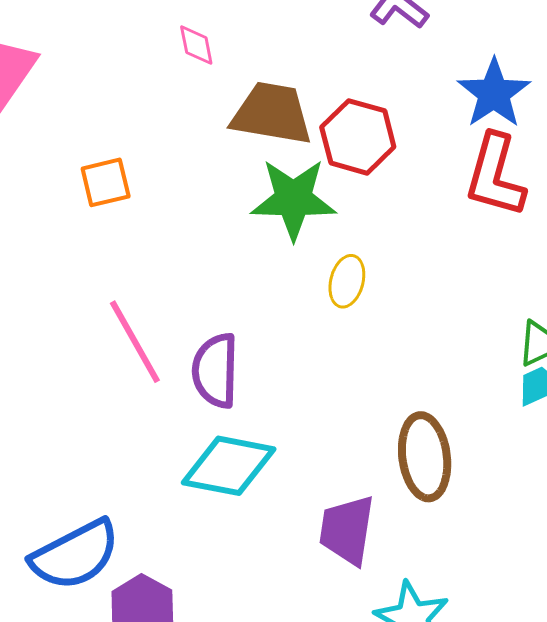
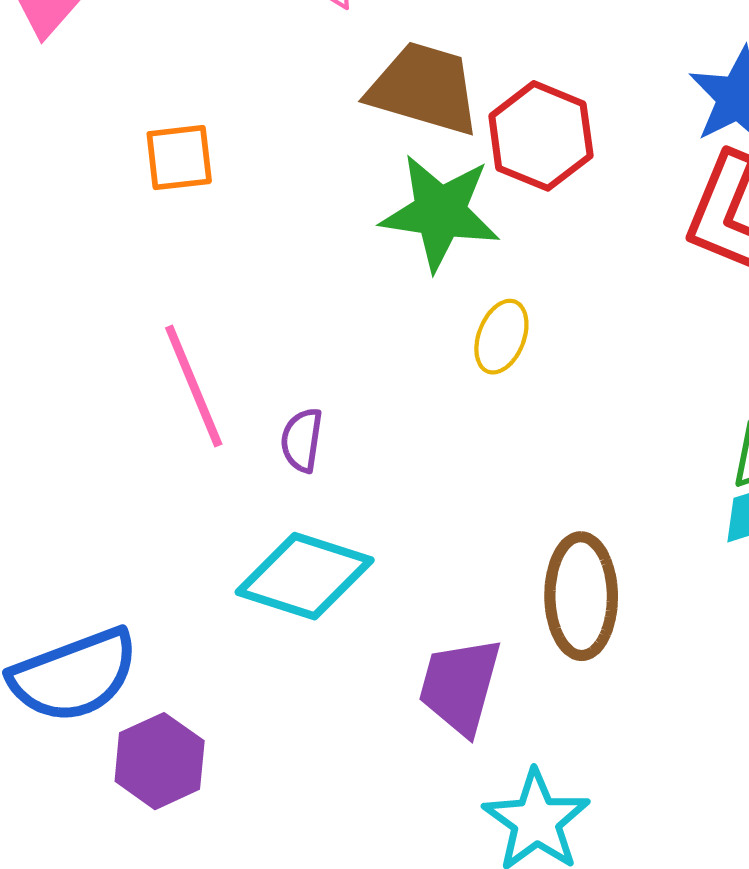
purple semicircle: (215, 371) -> (302, 440), size x0.6

